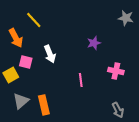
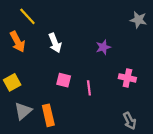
yellow line: (34, 20) -> (27, 16), moved
white arrow: (50, 54) -> (55, 43), moved
pink square: (26, 62) -> (64, 80), moved

